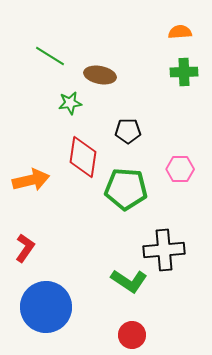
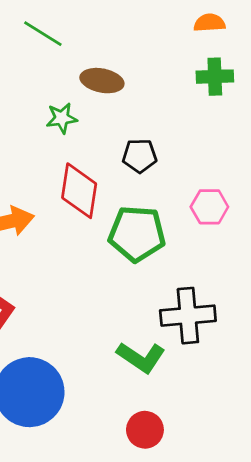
green line: (50, 56) -> (43, 34), moved

